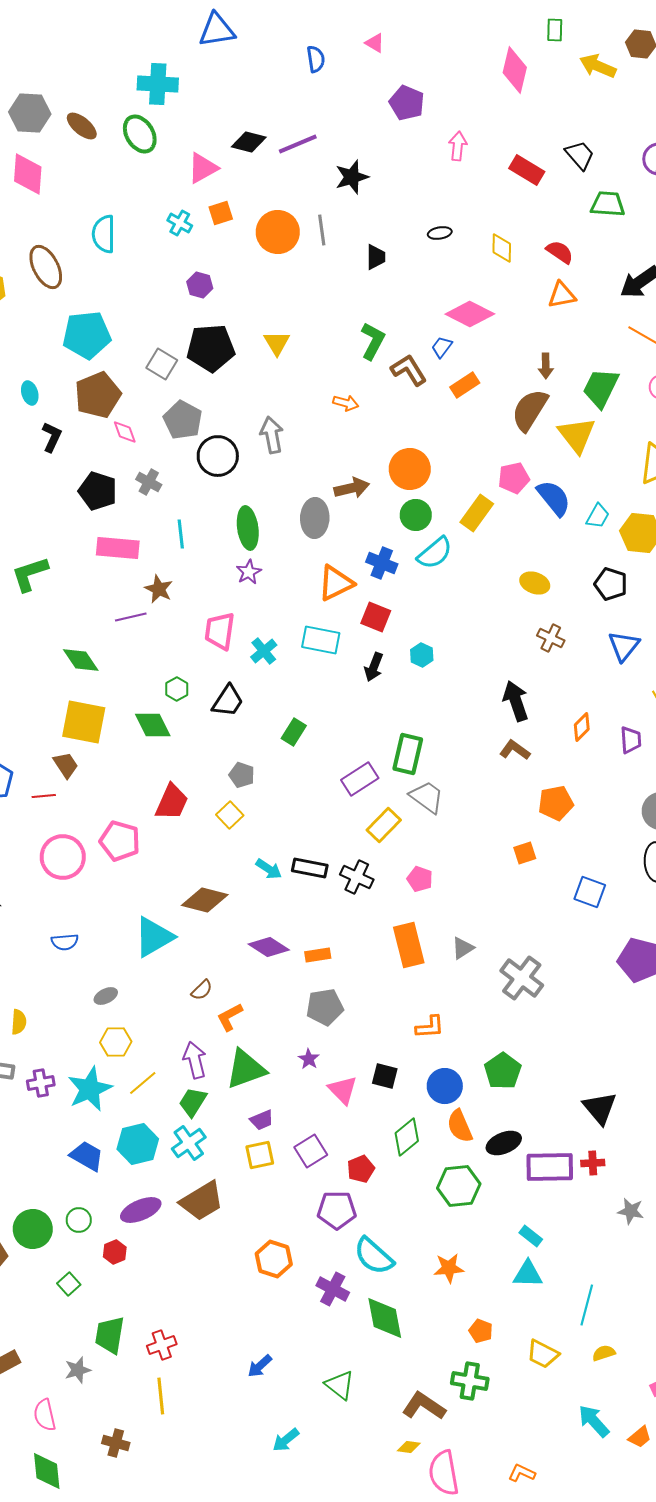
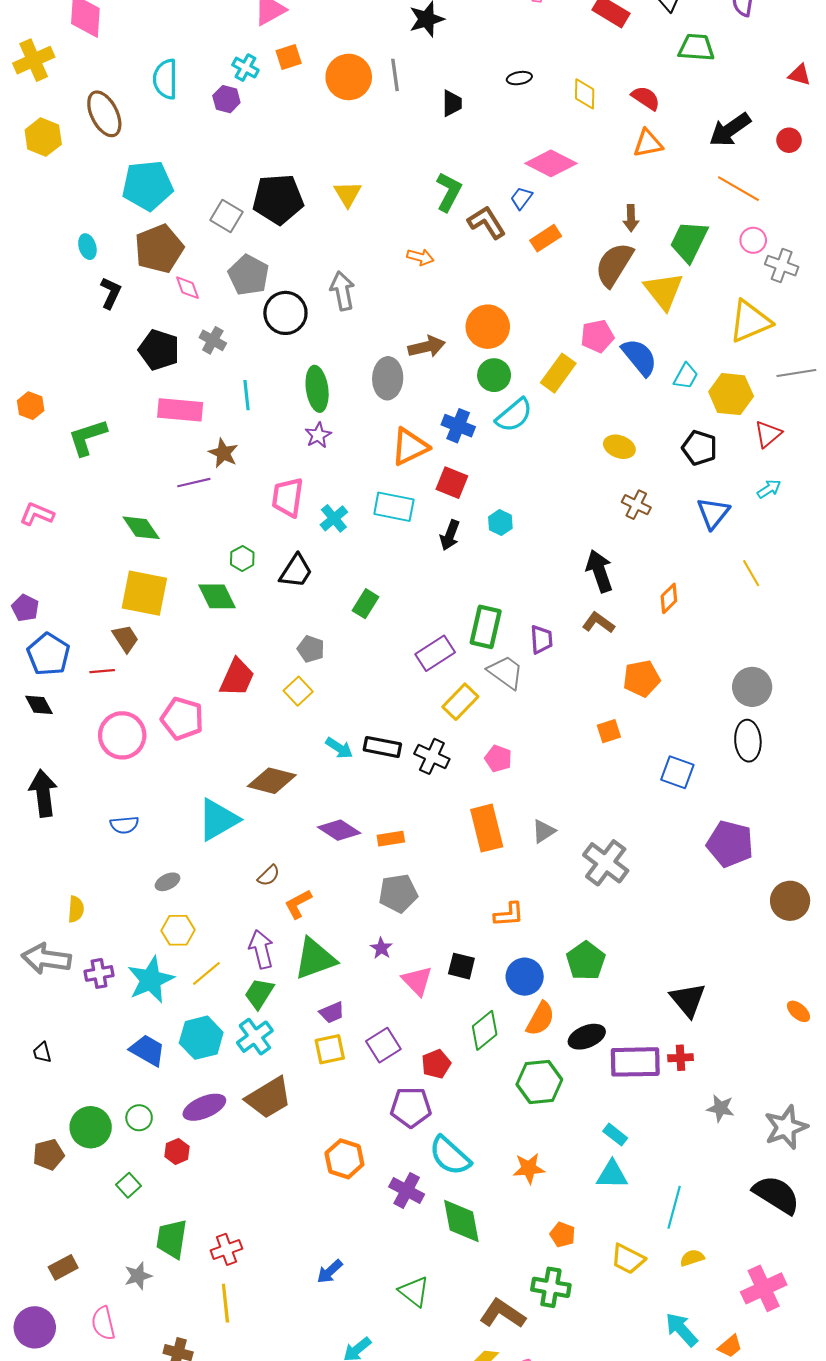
purple hexagon: (200, 285) -> (226, 99), moved
purple trapezoid: (631, 740) -> (541, 640), moved
orange semicircle: (460, 1126) -> (540, 1019), turned -128

